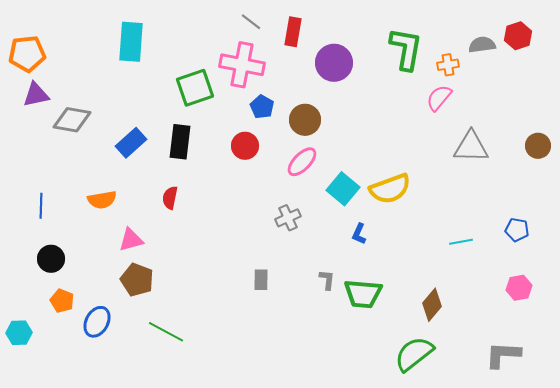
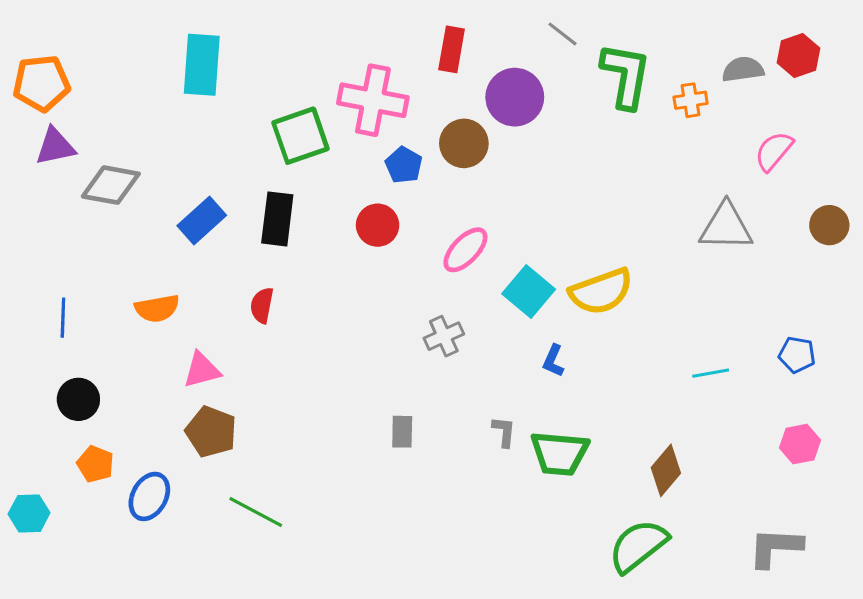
gray line: (251, 22) -> (563, 34), moved
pink semicircle: (439, 98) -> (774, 151), moved
brown circle: (305, 120) -> (464, 143), moved

